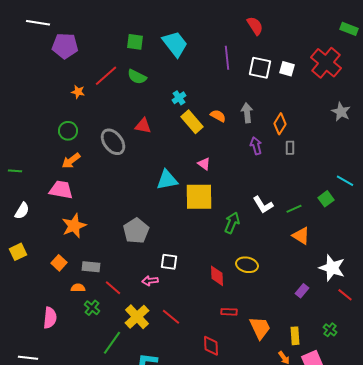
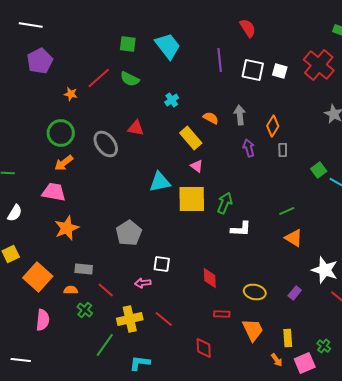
purple pentagon: (65, 46) -> (40, 61), moved, turned -30
yellow rectangle: (192, 122) -> (191, 138), moved
green circle: (68, 131) -> (61, 133), size x1.4
green square: (326, 199) -> (319, 170), moved
white L-shape: (263, 205) -> (241, 229), moved, turned -55
green arrow: (232, 223) -> (225, 203), moved
orange square: (59, 263) -> (38, 277), moved, size x1.8
yellow ellipse: (247, 265) -> (255, 292), moved
yellow cross: (137, 317) -> (130, 319), turned 30
green cross: (330, 330) -> (324, 346), moved

